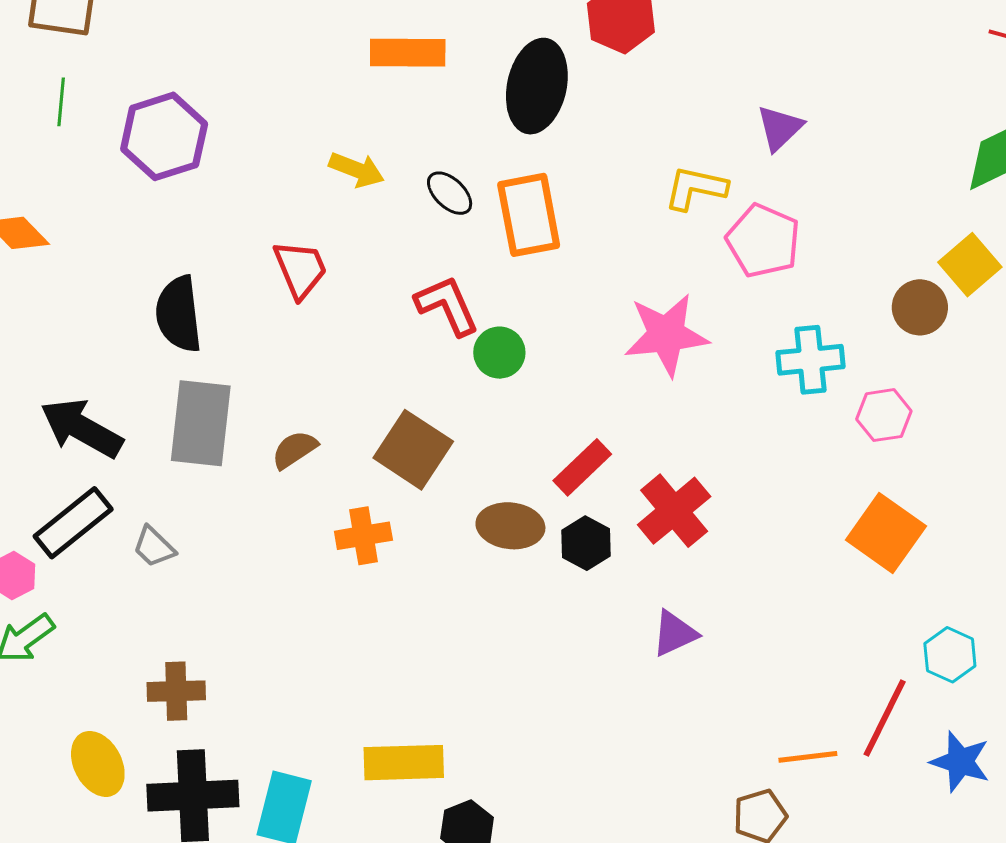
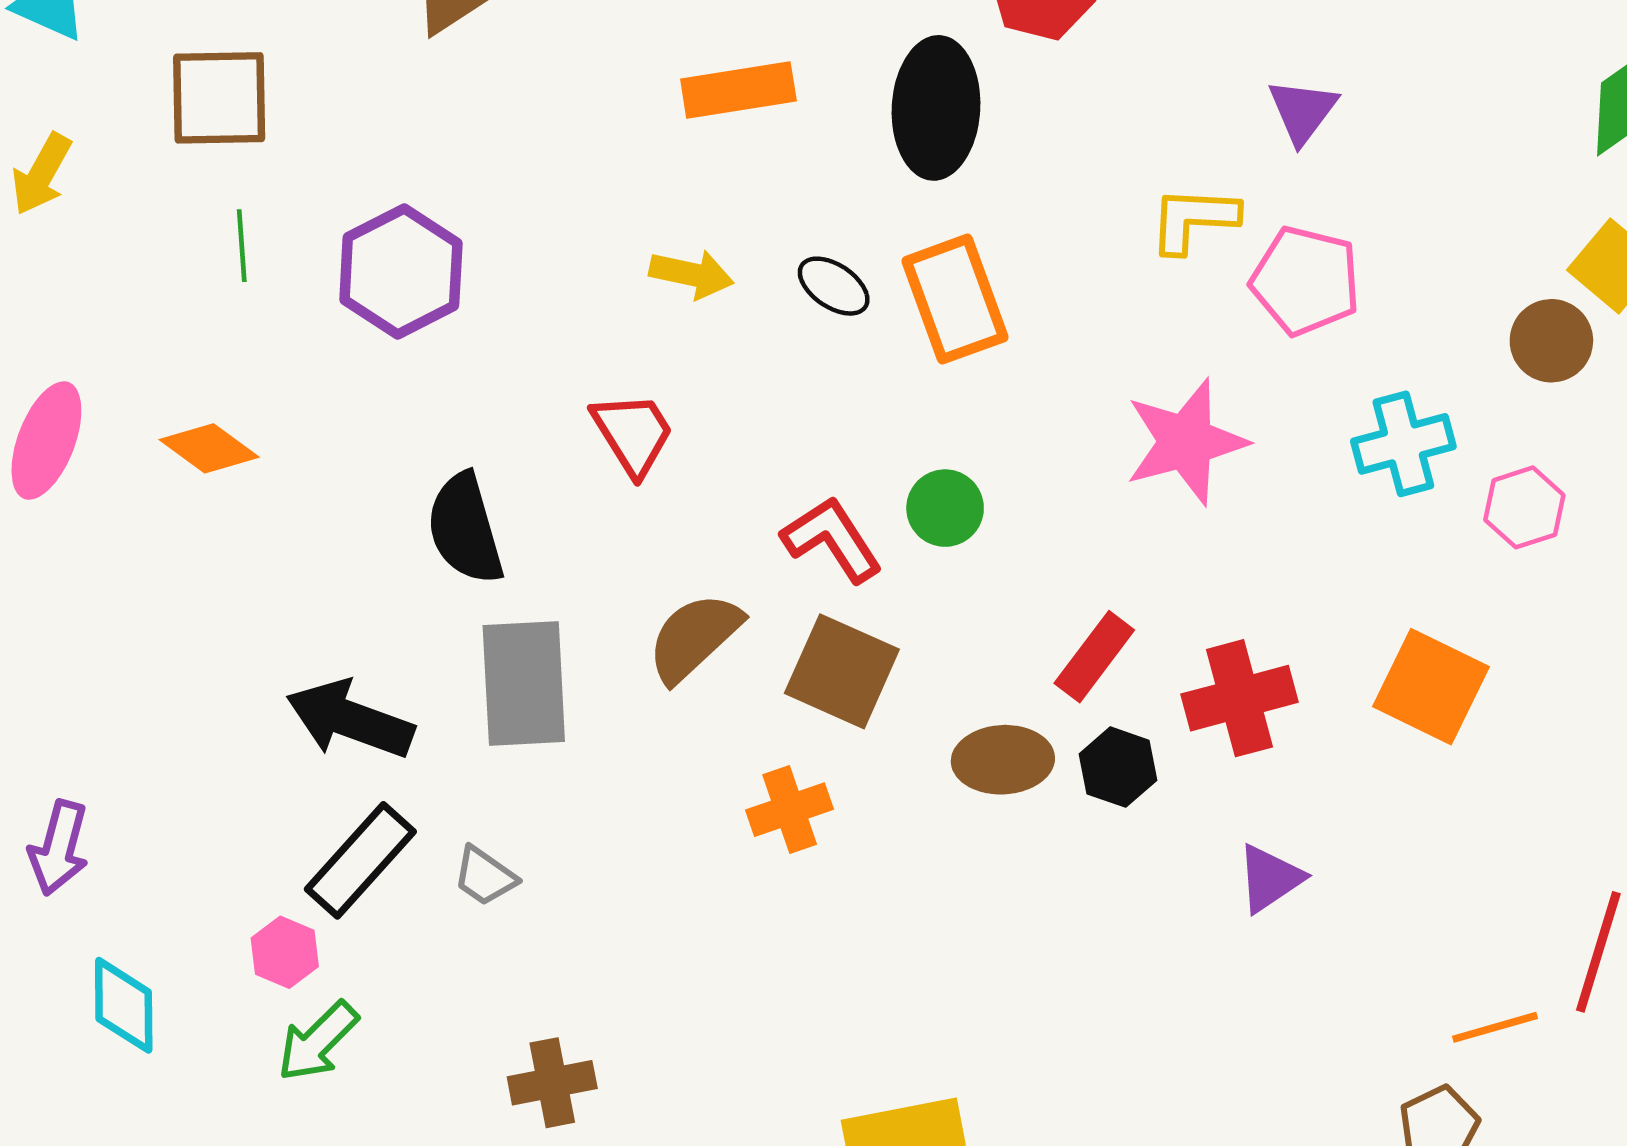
red L-shape: (447, 306) -> (832, 539), moved
brown semicircle: (294, 450) -> (694, 637), moved, size x1.5
red cross: (674, 511) -> (1239, 698), turned 34
orange square: (886, 533) -> (1431, 687), moved

